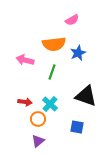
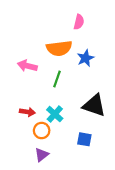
pink semicircle: (72, 20) -> (79, 22), turned -48

